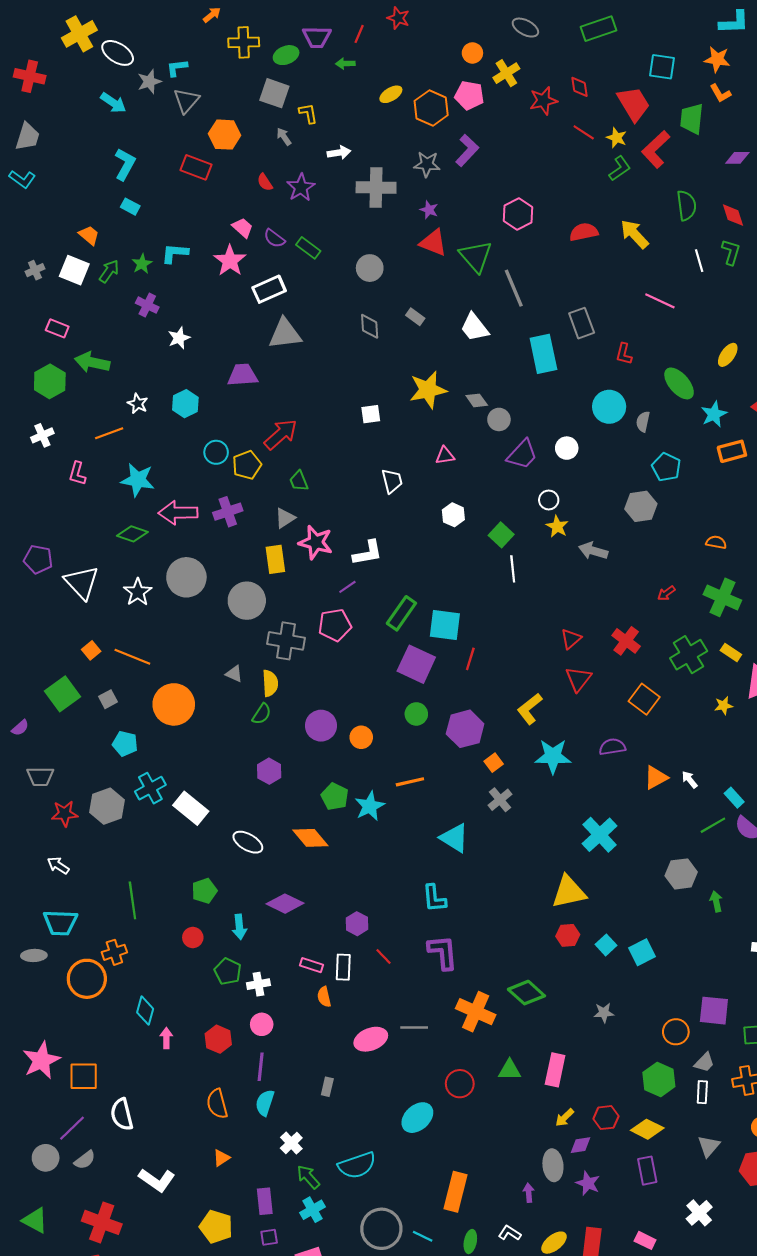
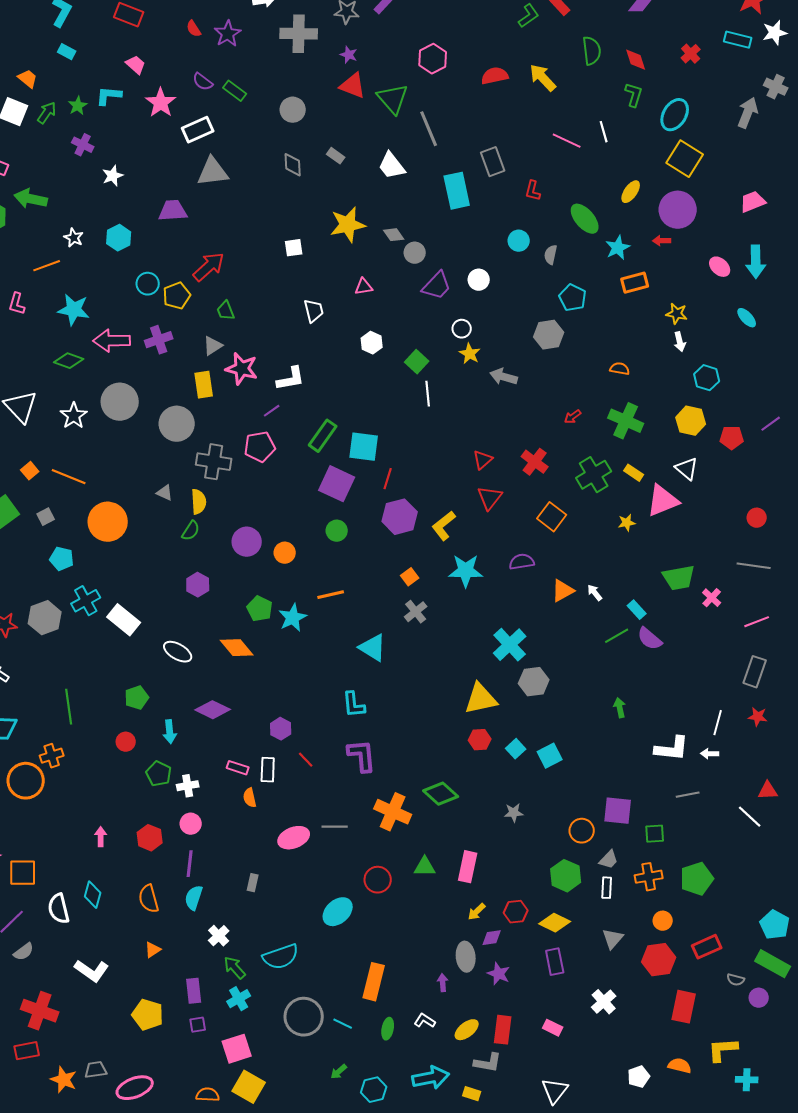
pink trapezoid: (243, 228) -> (136, 65), moved
white line: (699, 261) -> (604, 132), moved
cyan circle: (609, 407) -> (519, 241), size x0.7
purple hexagon: (465, 729) -> (400, 517), moved
gray hexagon: (681, 874) -> (534, 682), moved
cyan diamond: (145, 1011) -> (93, 895), moved

